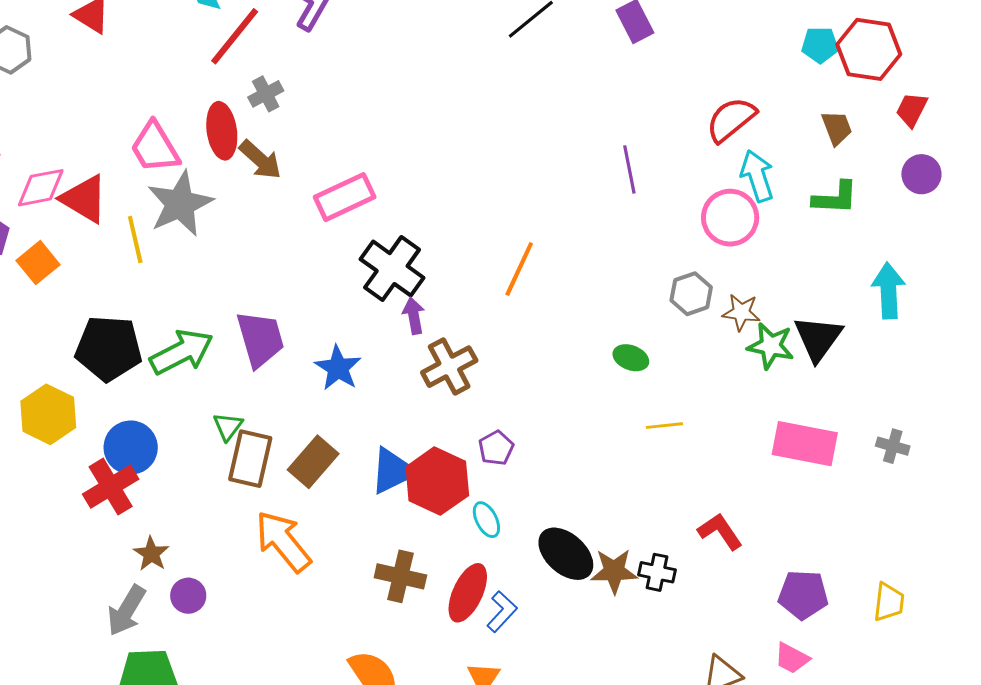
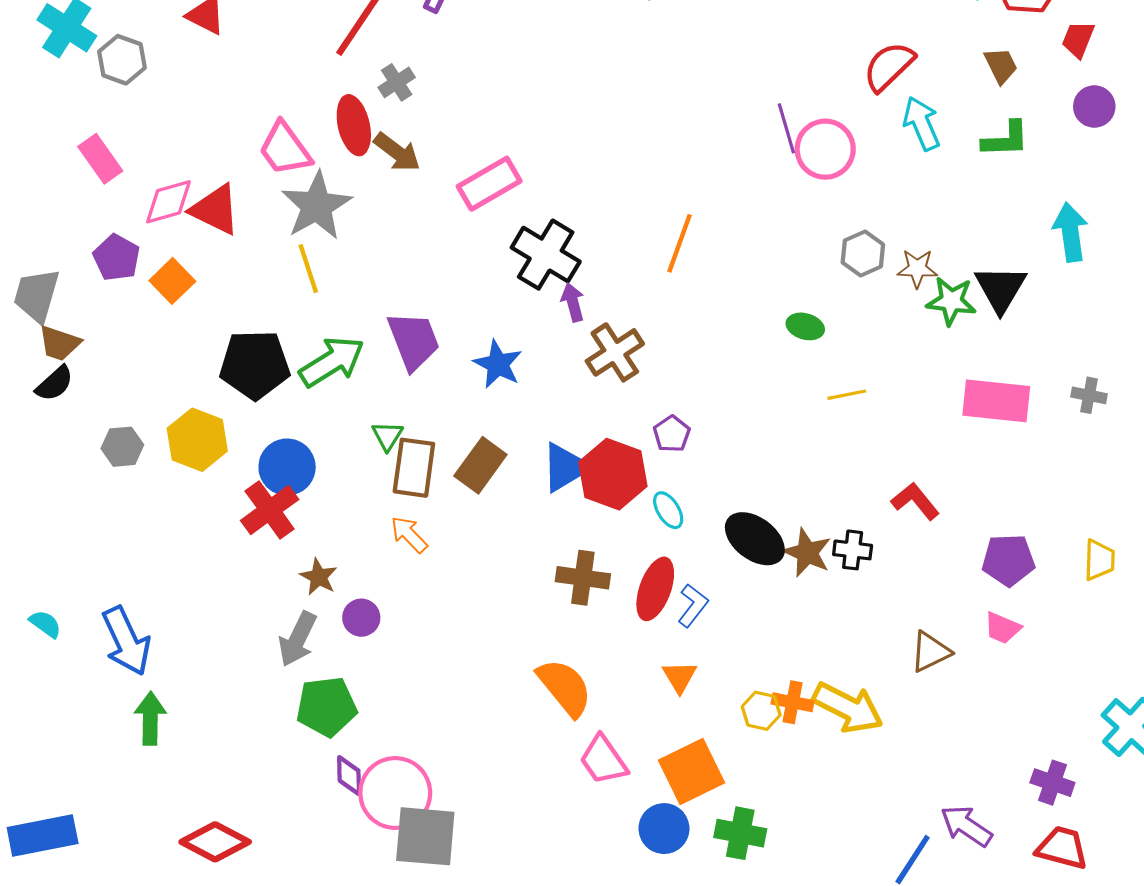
pink circle: (730, 218) -> (825, 149), moved
yellow line: (135, 240) -> (308, 269), moved
orange arrow: (283, 541) -> (409, 534), moved, size x0.6
brown star: (614, 571) -> (807, 553), turned 30

